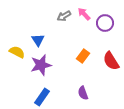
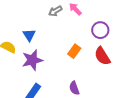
purple circle: (105, 23) -> (100, 30), moved

